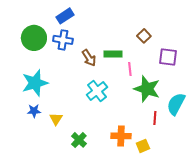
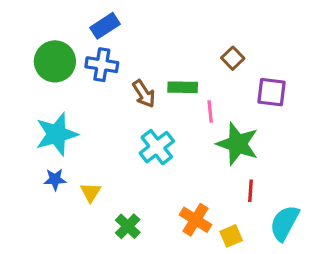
cyan semicircle: (176, 104) -> (284, 223), moved
orange cross: (121, 136) -> (196, 220), turned 30

